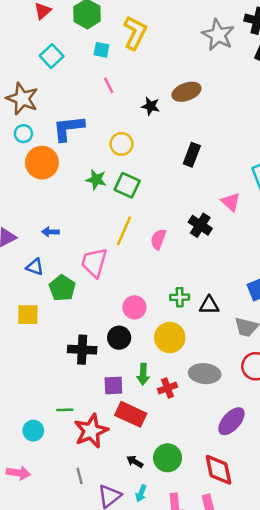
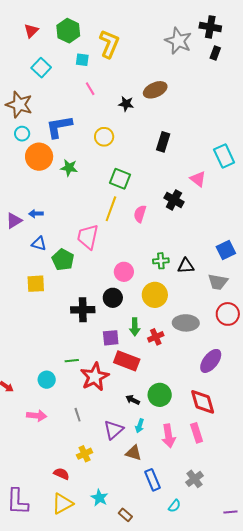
green star: (96, 180) -> (69, 168), moved
green square: (127, 185) -> (120, 179), moved
blue arrow: (50, 232) -> (36, 214), moved
gray line: (80, 476) -> (78, 415), moved

